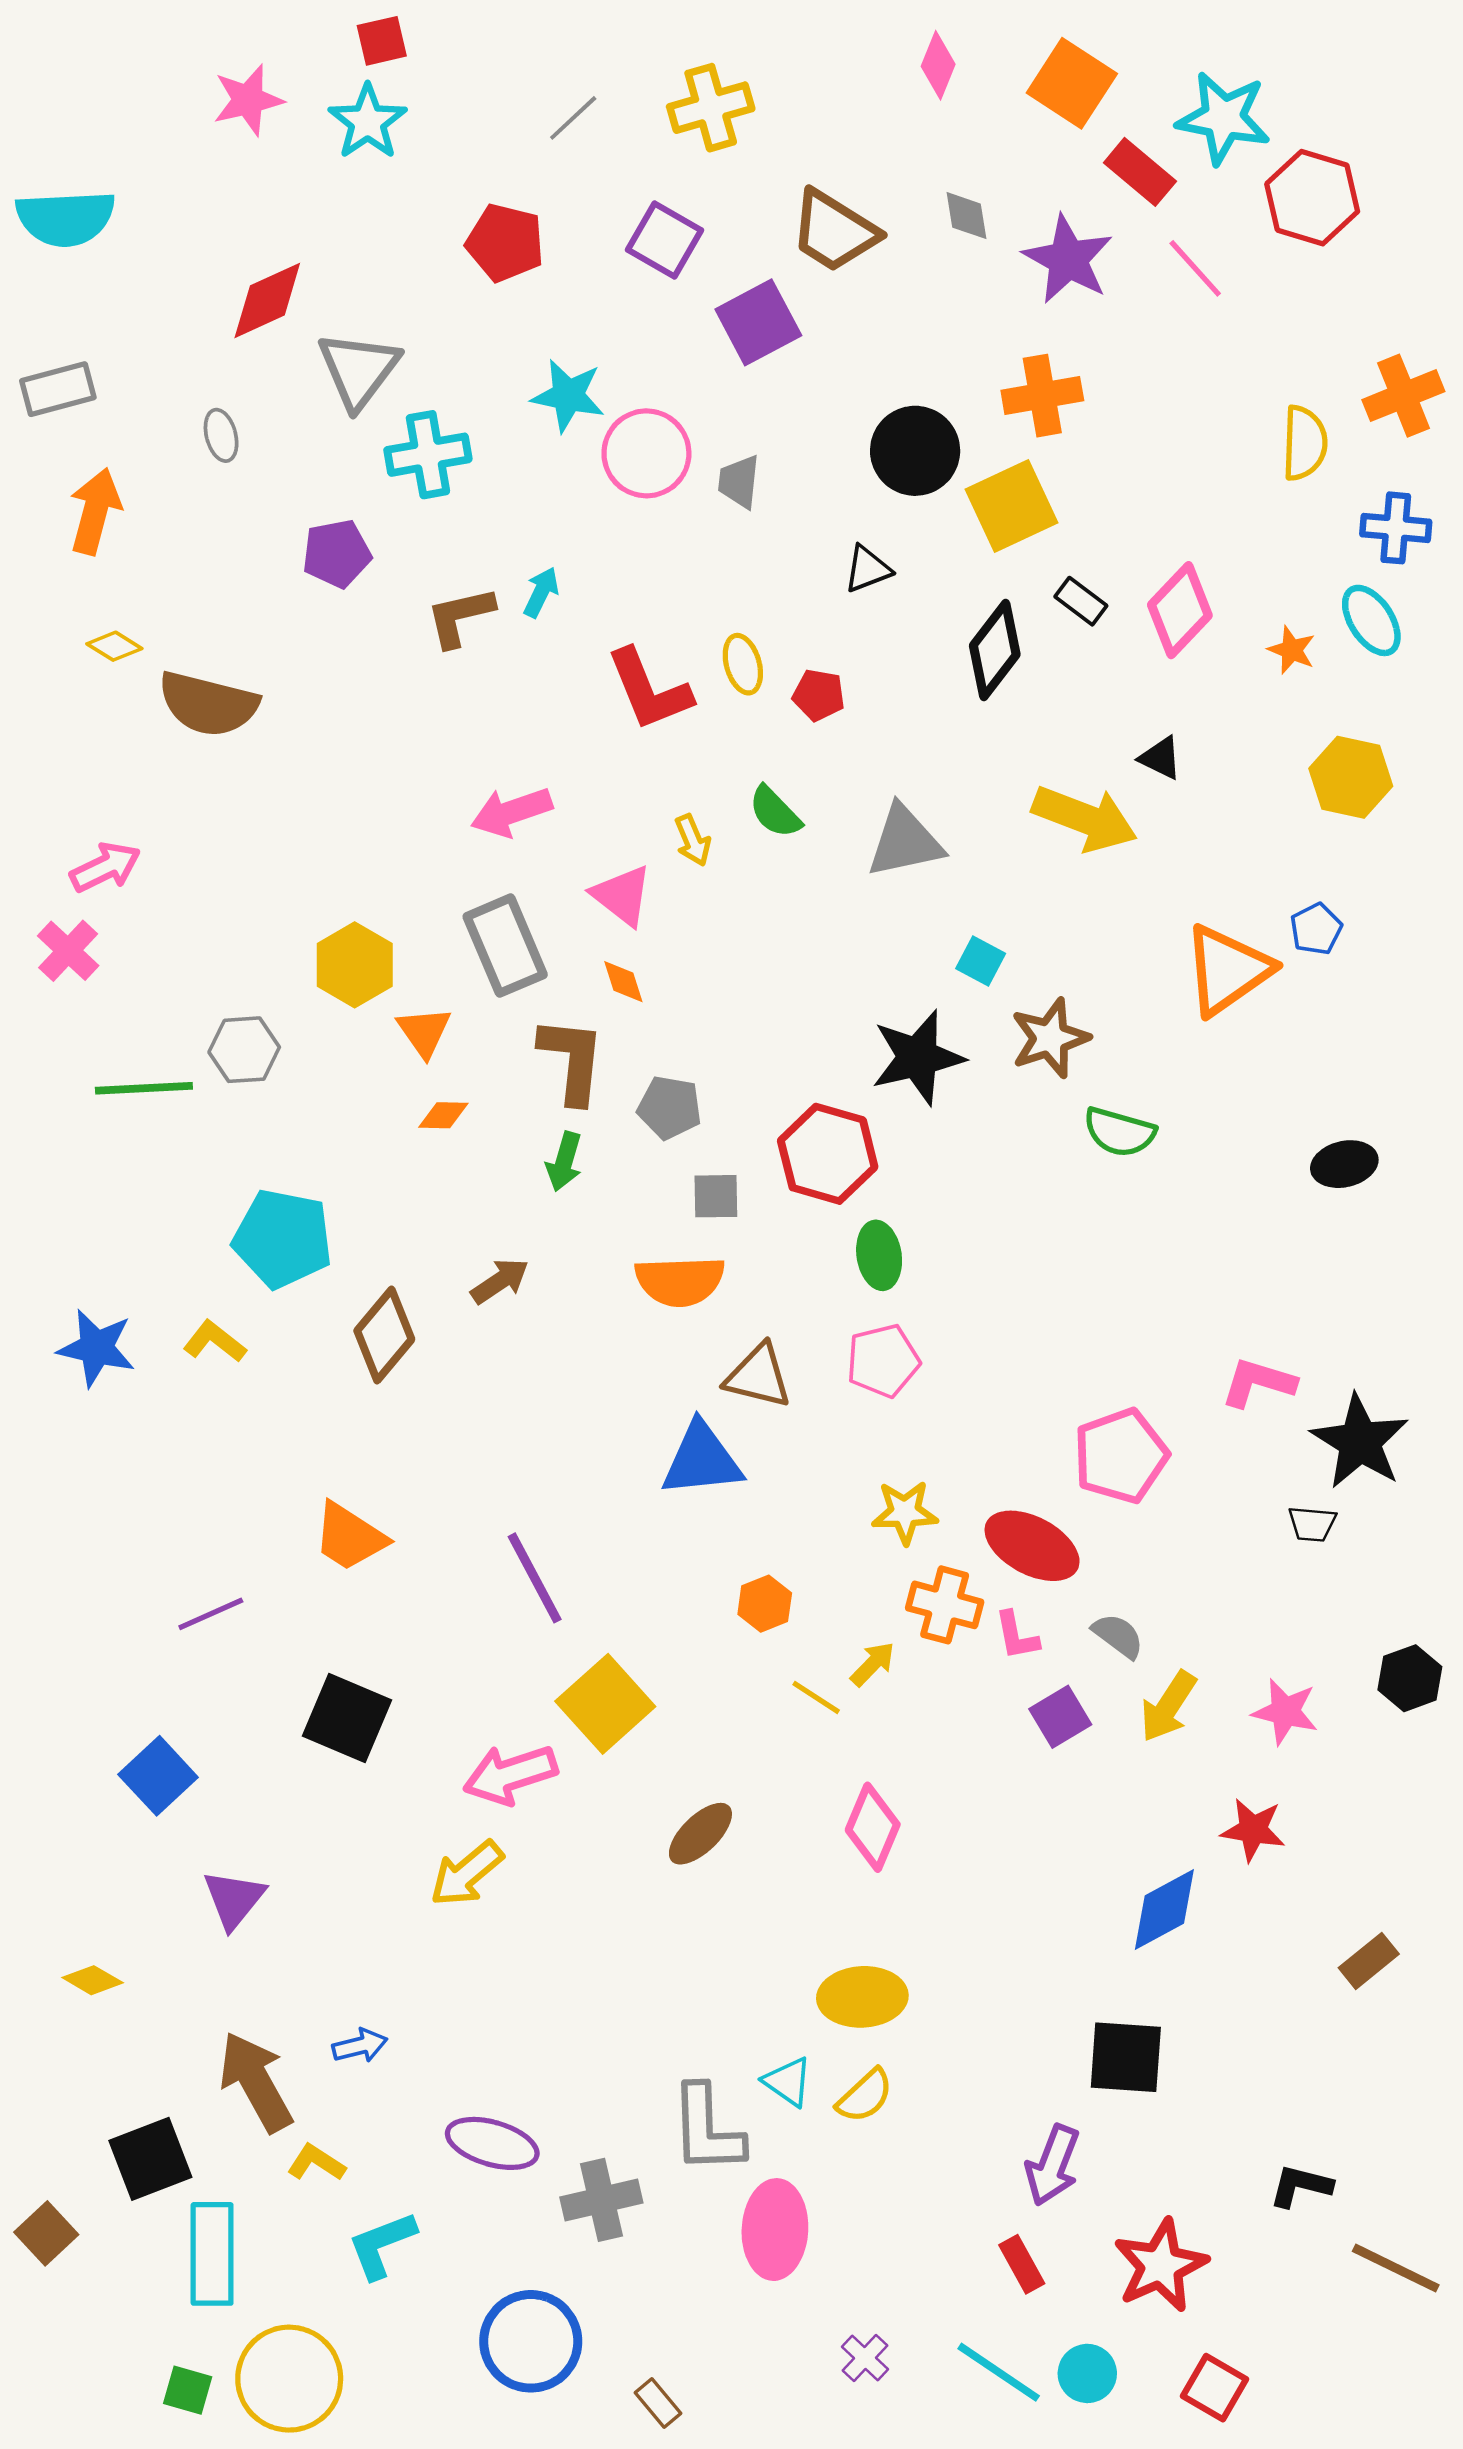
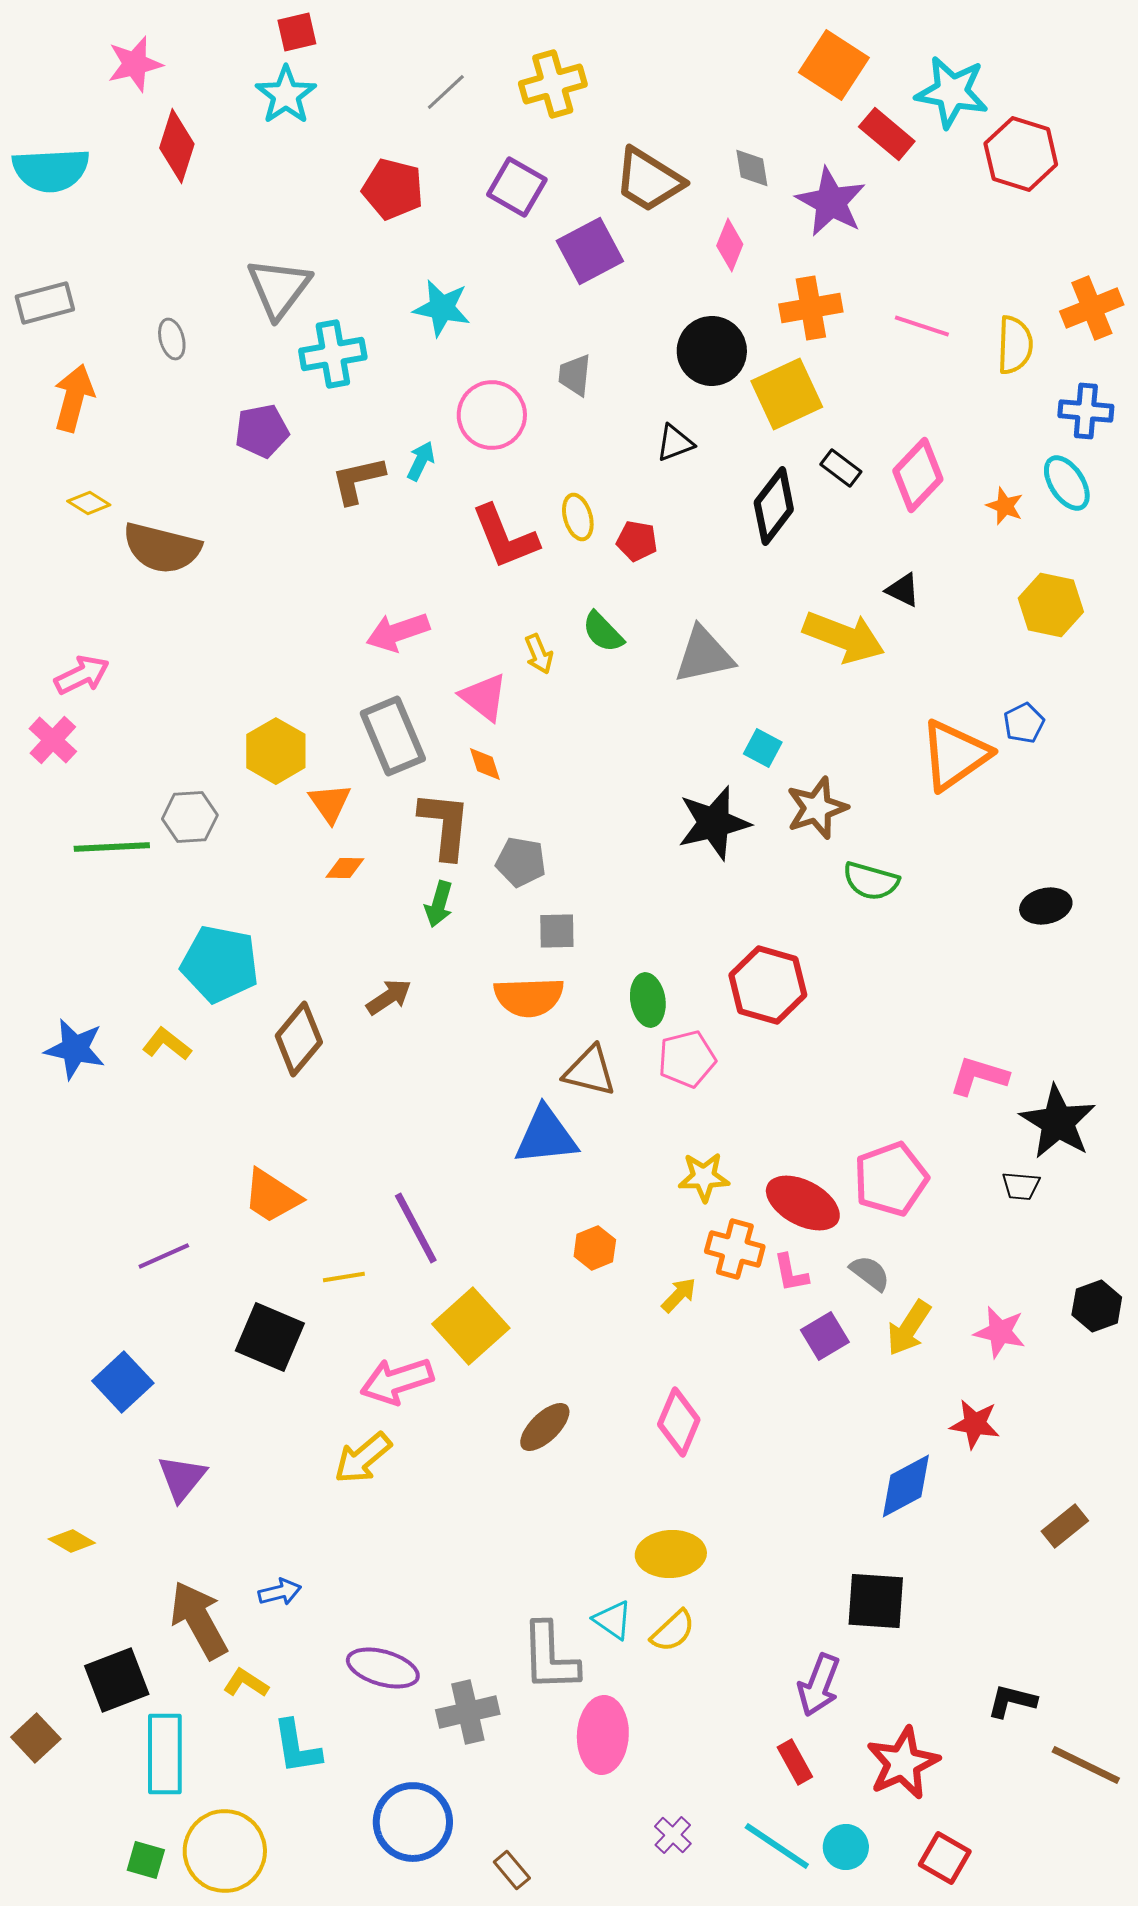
pink diamond: (938, 65) -> (730, 245), moved
pink star: (248, 100) -> (135, 64), moved
pink line: (1195, 268) -> (922, 326), moved, turned -30
red diamond: (267, 300) -> (177, 146), moved, turned -48
pink circle: (646, 453) -> (492, 415), moved
red hexagon: (828, 1154) -> (768, 985), moved
green ellipse: (879, 1255) -> (648, 1000), moved
pink pentagon: (1121, 1456) -> (891, 1179), moved
yellow line: (816, 1697) -> (344, 1277), moved, turned -42
cyan L-shape: (382, 2245) -> (297, 1747), turned -78

